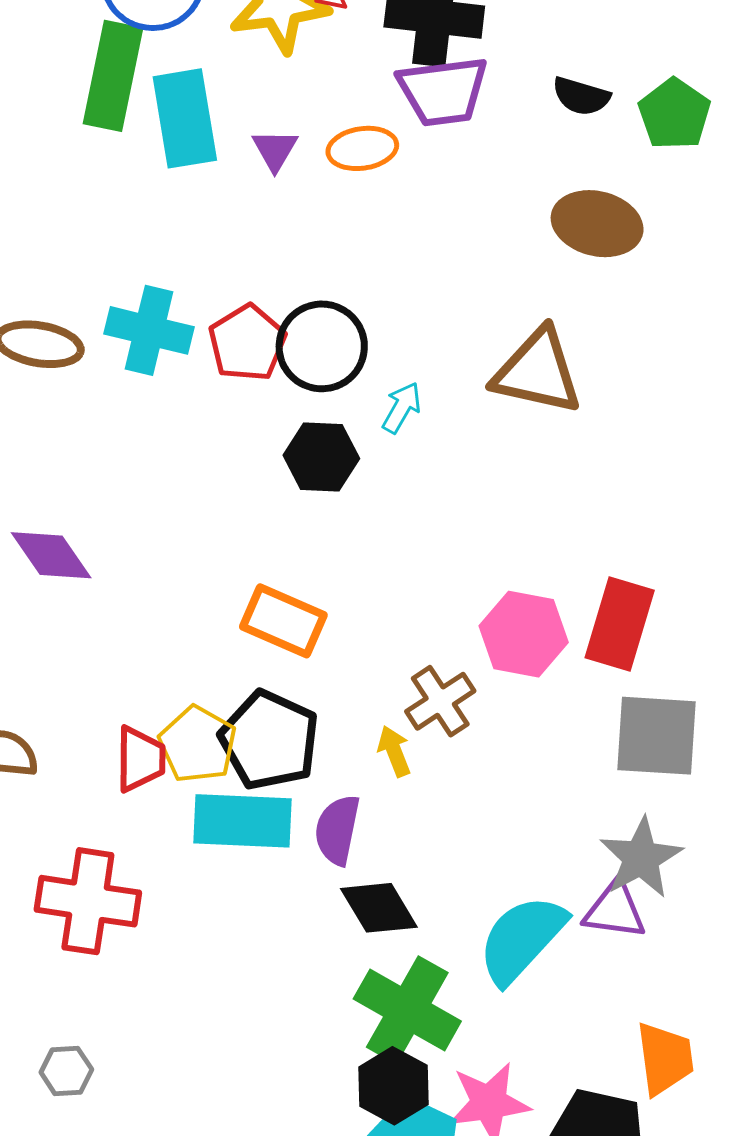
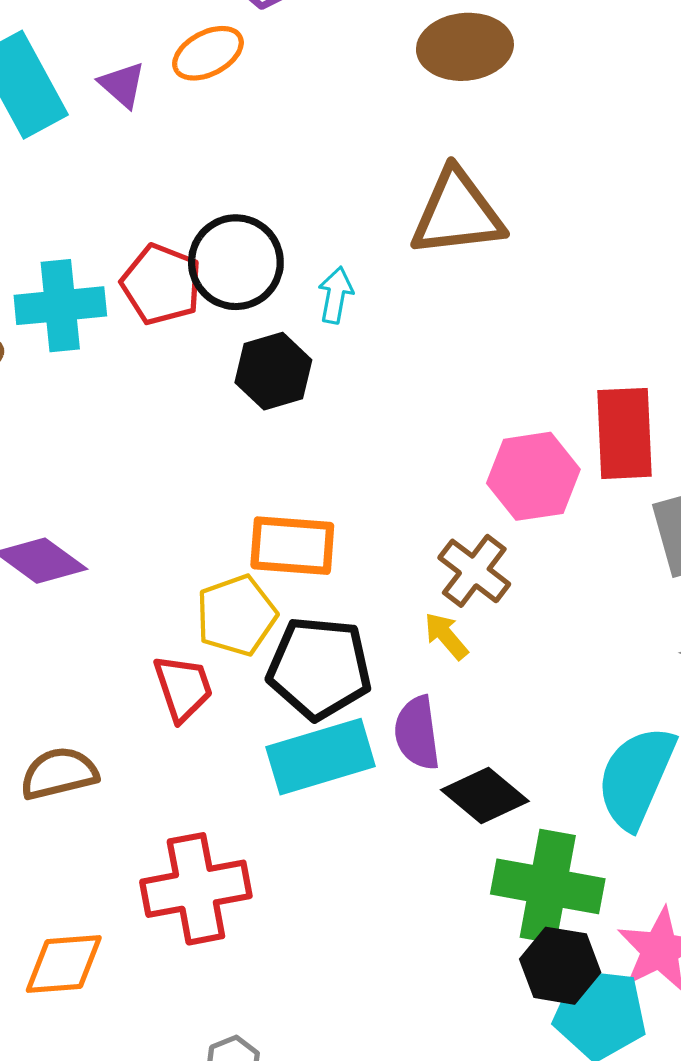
yellow pentagon: (198, 744) -> (236, 615), moved, turned -30
red trapezoid: (140, 759) -> (183, 688), moved

